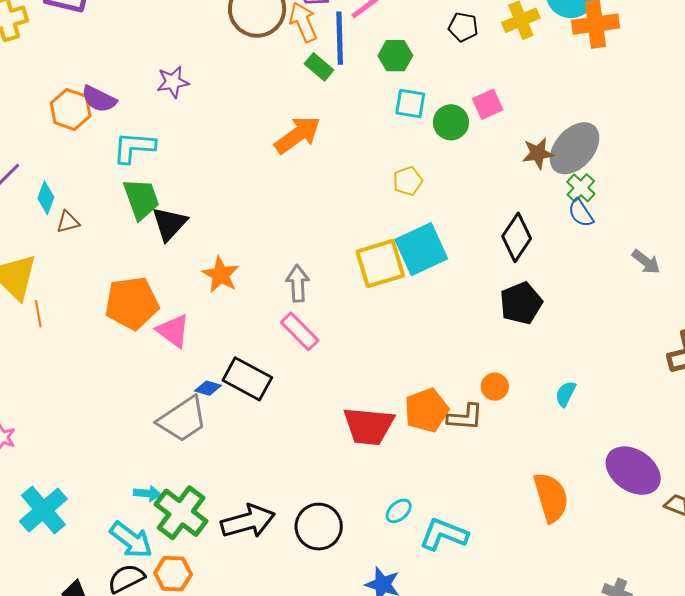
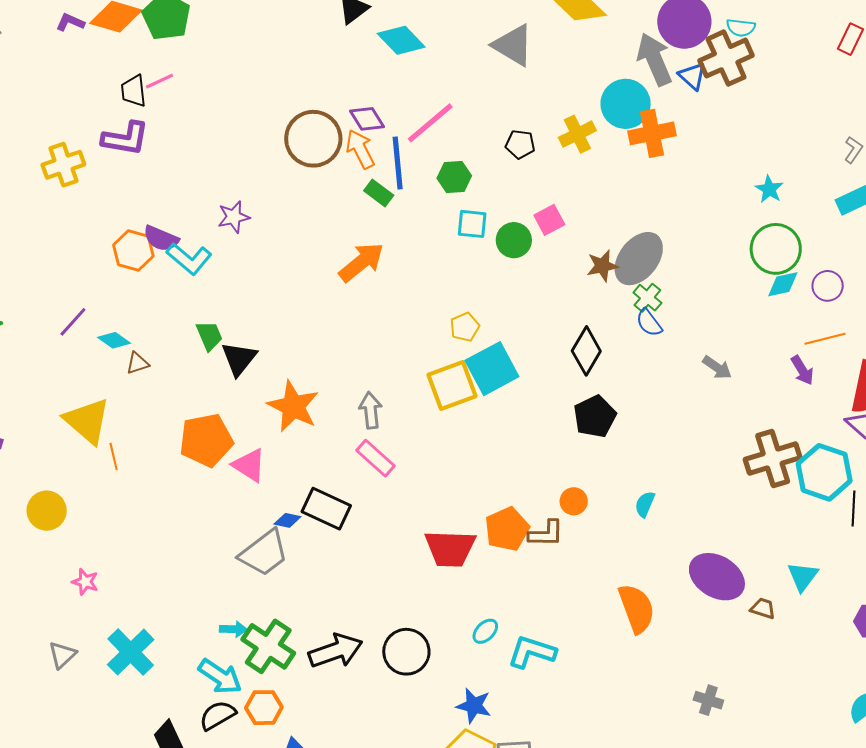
cyan L-shape: (134, 147) -> (189, 259), moved, turned -141
yellow pentagon: (408, 181) -> (465, 327), moved
cyan diamond: (46, 198) -> (114, 340), turned -72
green trapezoid: (141, 199) -> (209, 336), size x0.7
orange star: (221, 275) -> (293, 406), size x1.4

